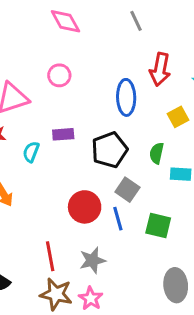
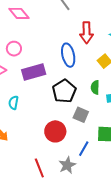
pink circle: (59, 75) -> (14, 49), moved
purple rectangle: (63, 134) -> (34, 72), moved, size x1.6
blue line: (118, 219) -> (84, 149), moved, turned 56

